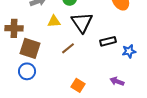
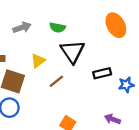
yellow triangle: (54, 21) -> (38, 61), moved, turned -32

